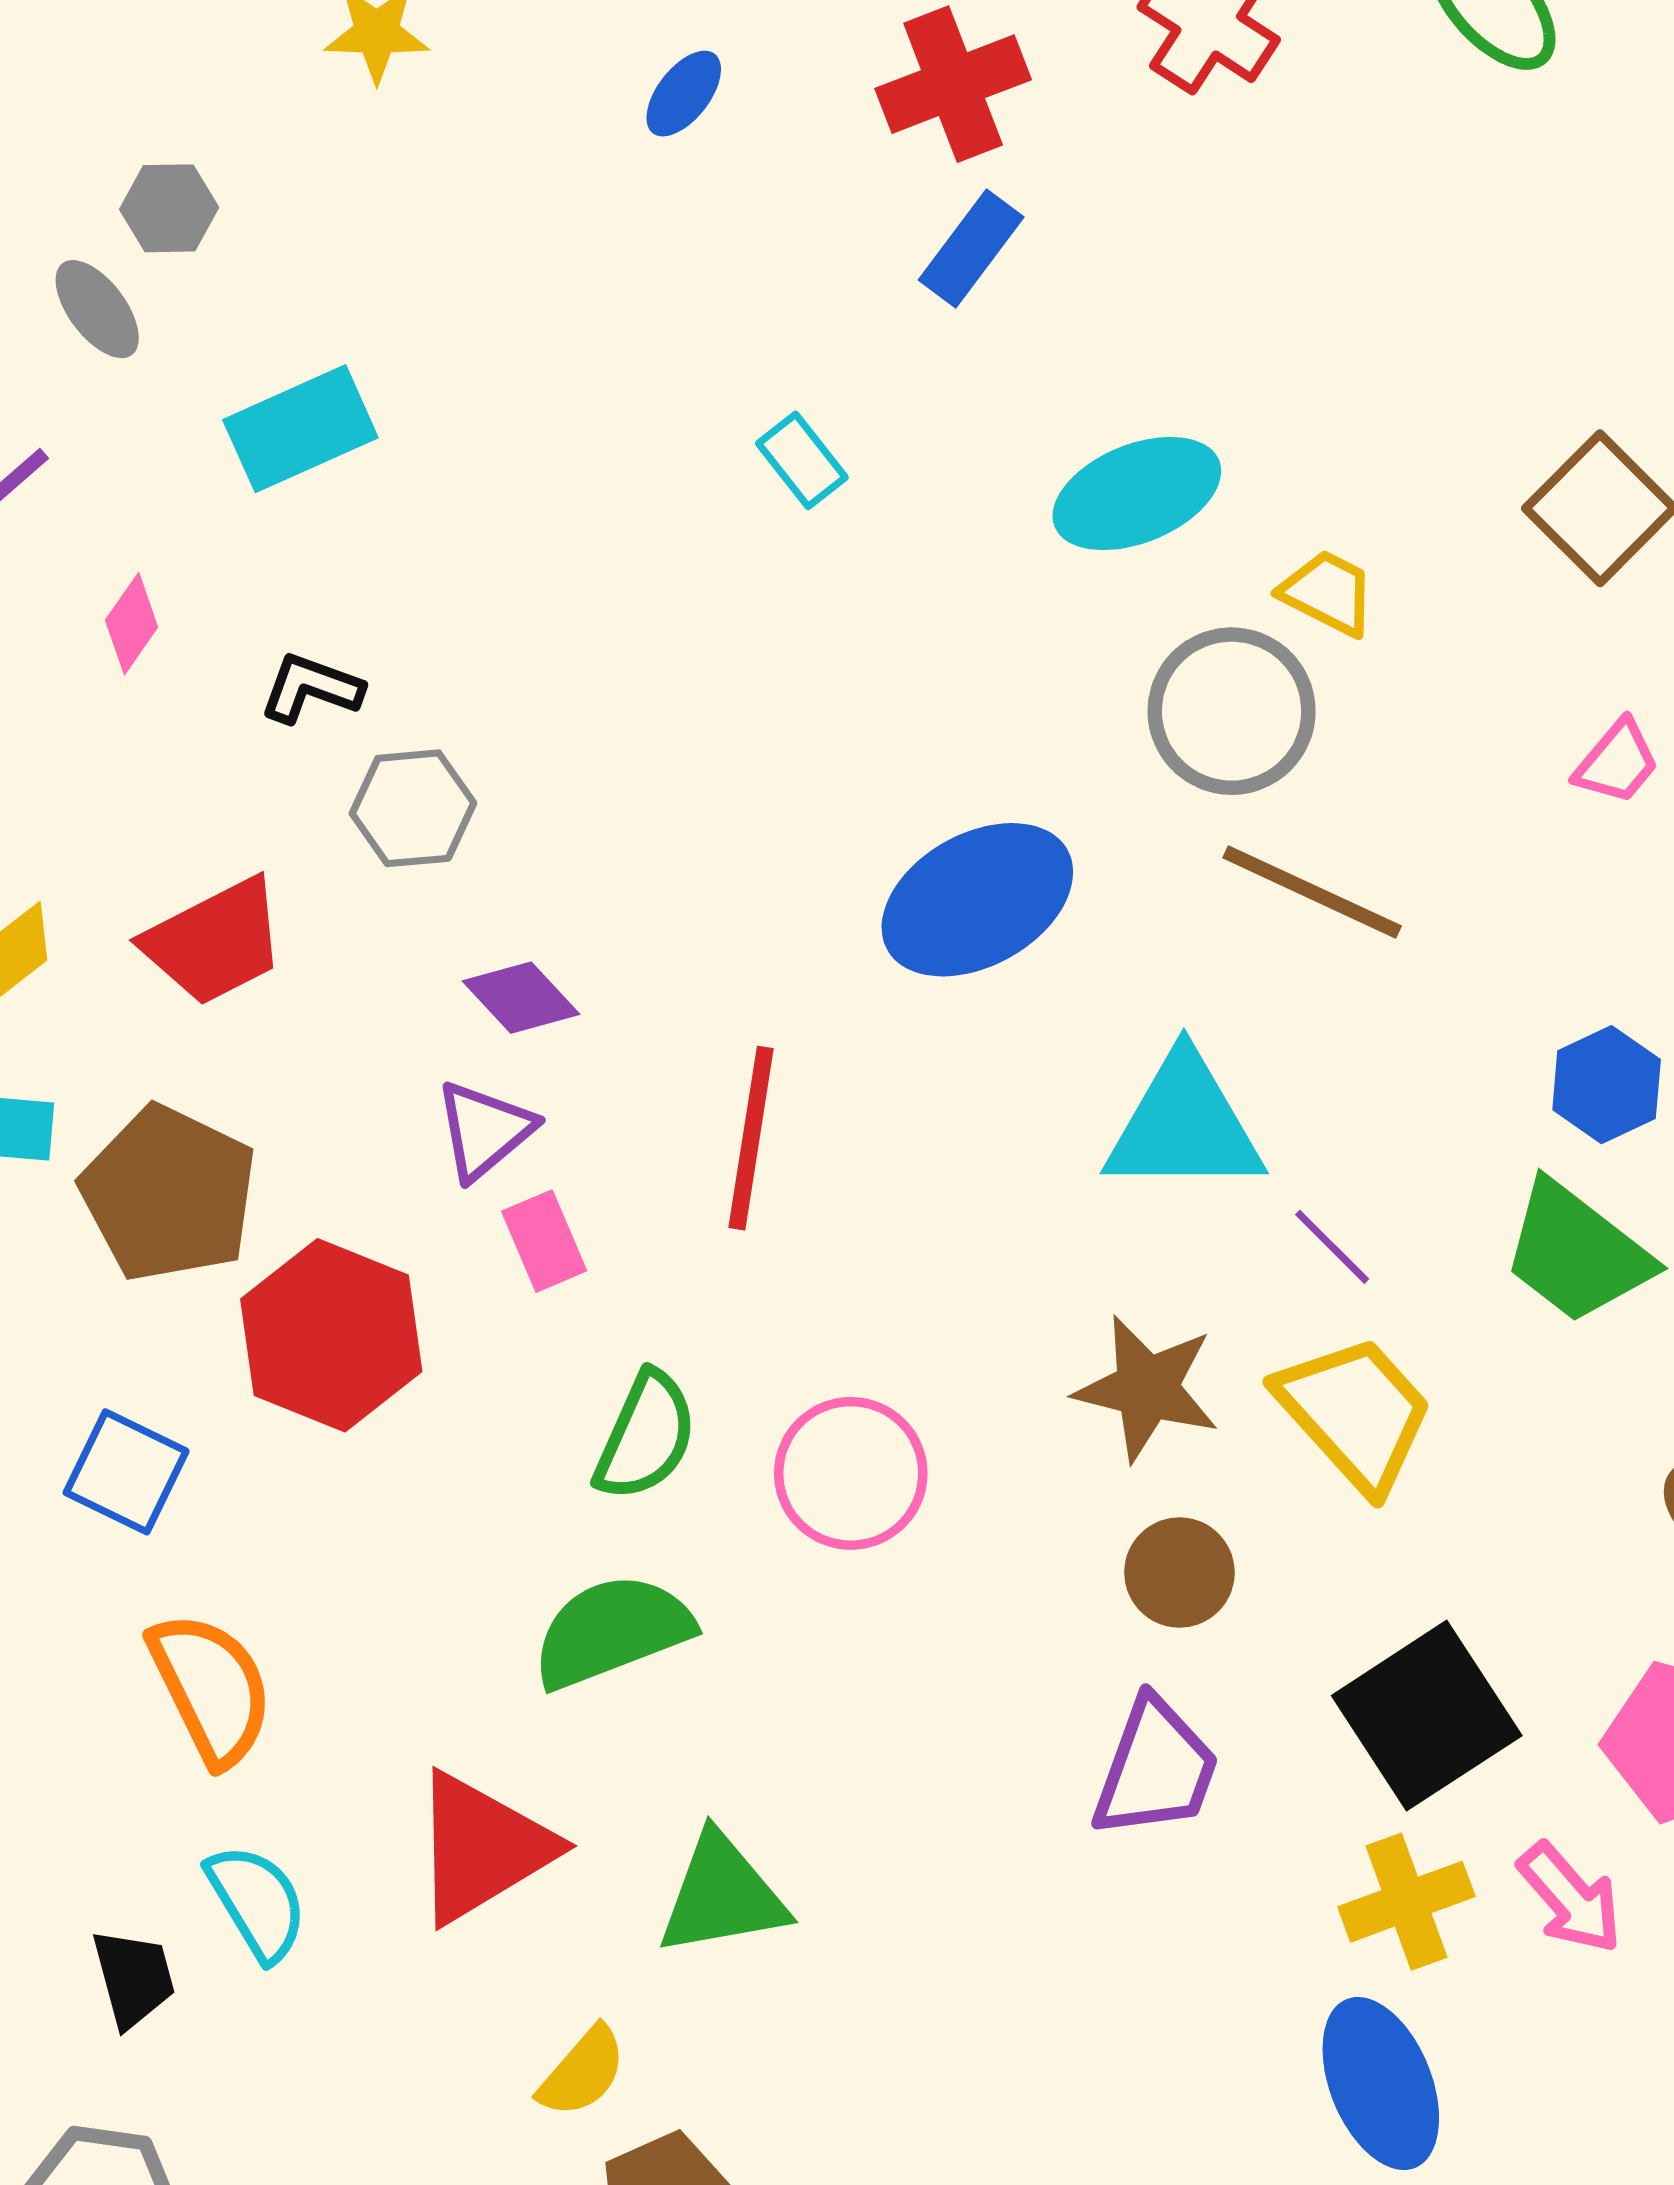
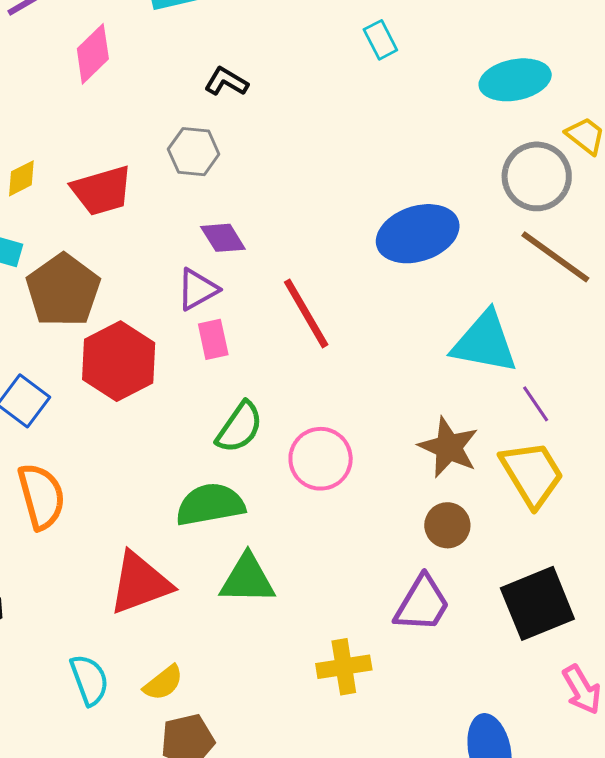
pink diamond: (132, 624) -> (93, 54), size x1.5
black L-shape: (311, 688) -> (226, 82), moved
red line: (751, 1138) -> (306, 313), turned -50
green triangle: (722, 1895) -> (247, 579), moved
cyan semicircle: (257, 1902) -> (89, 680), moved
yellow cross: (1406, 1902) -> (344, 667), moved

